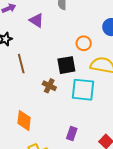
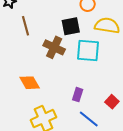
brown cross: (49, 86) -> (54, 47), size x1.5
orange diamond: (24, 121) -> (30, 83), turned -35

